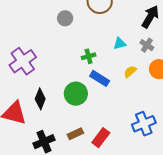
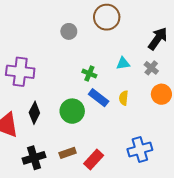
green cross: (89, 56) -> (89, 74), turned 32
purple cross: (23, 61) -> (20, 72), turned 36
yellow semicircle: (130, 72) -> (124, 98), moved, turned -48

